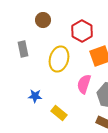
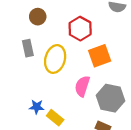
gray rectangle: (23, 49) -> (28, 48), moved
blue star: (35, 96) -> (37, 107), moved

